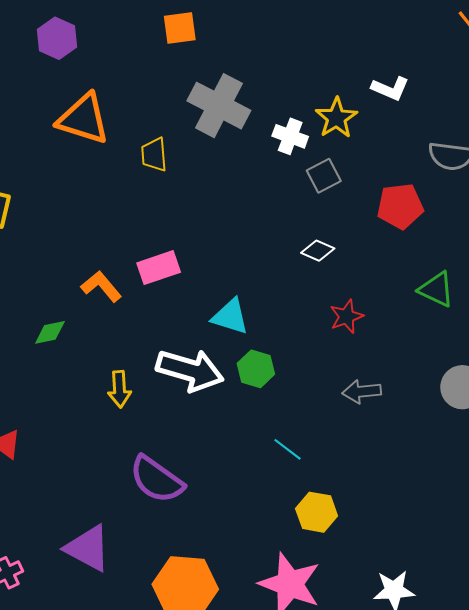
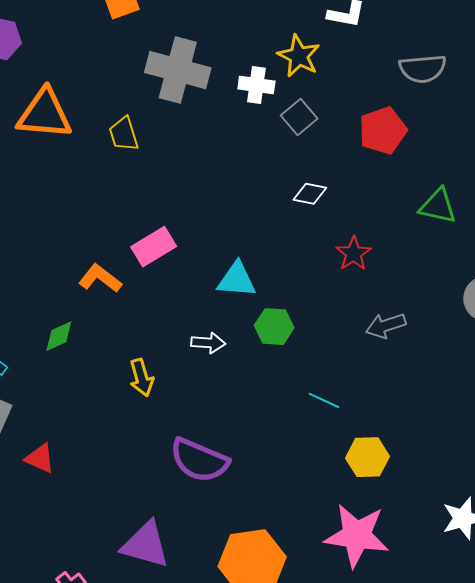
white arrow: (190, 370) -> (208, 343), size x0.5

